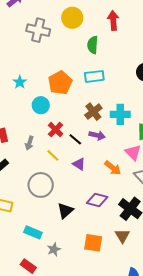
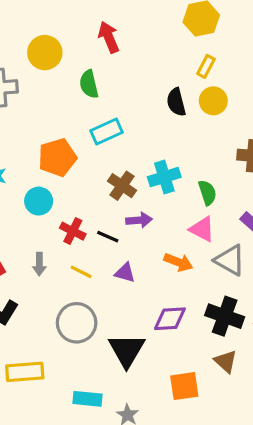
orange pentagon: (60, 83) -> (57, 157), turned 30
black triangle: (65, 211) -> (127, 350), size x1.4

